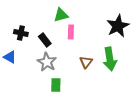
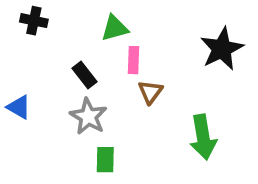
black cross: (21, 33) -> (34, 21), moved
green arrow: (110, 59) -> (203, 137), moved
brown triangle: (86, 62) -> (150, 92), moved

